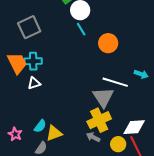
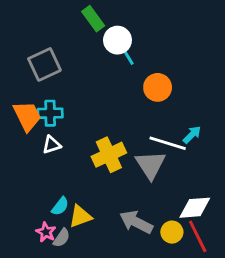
cyan line: (81, 29) -> (127, 56), moved
cyan arrow: (141, 74) -> (192, 135), moved, turned -64
yellow cross: (99, 120) -> (109, 155), moved
pink star: (15, 134) -> (46, 232), moved
gray arrow: (93, 137) -> (136, 222), size x1.6

